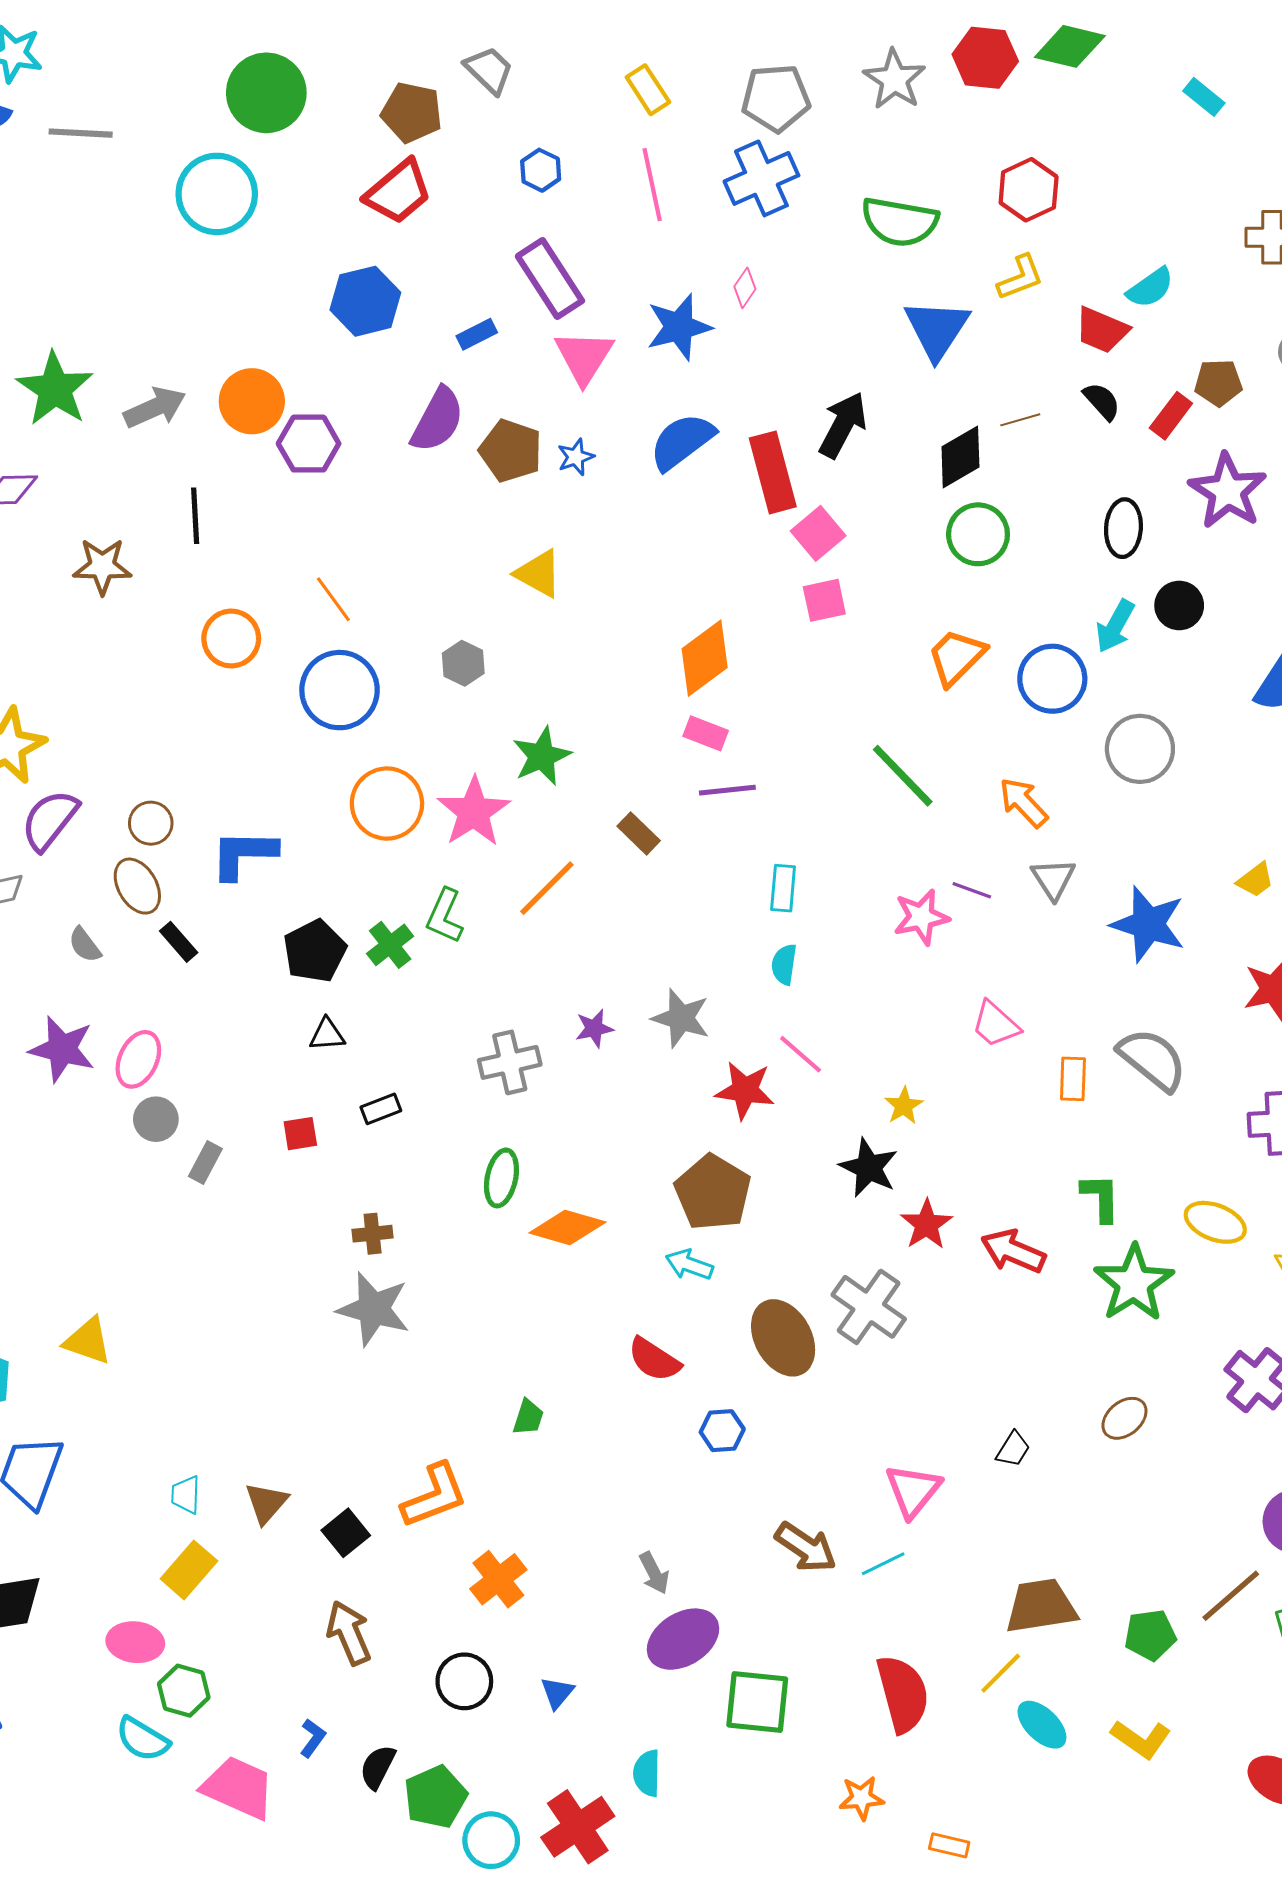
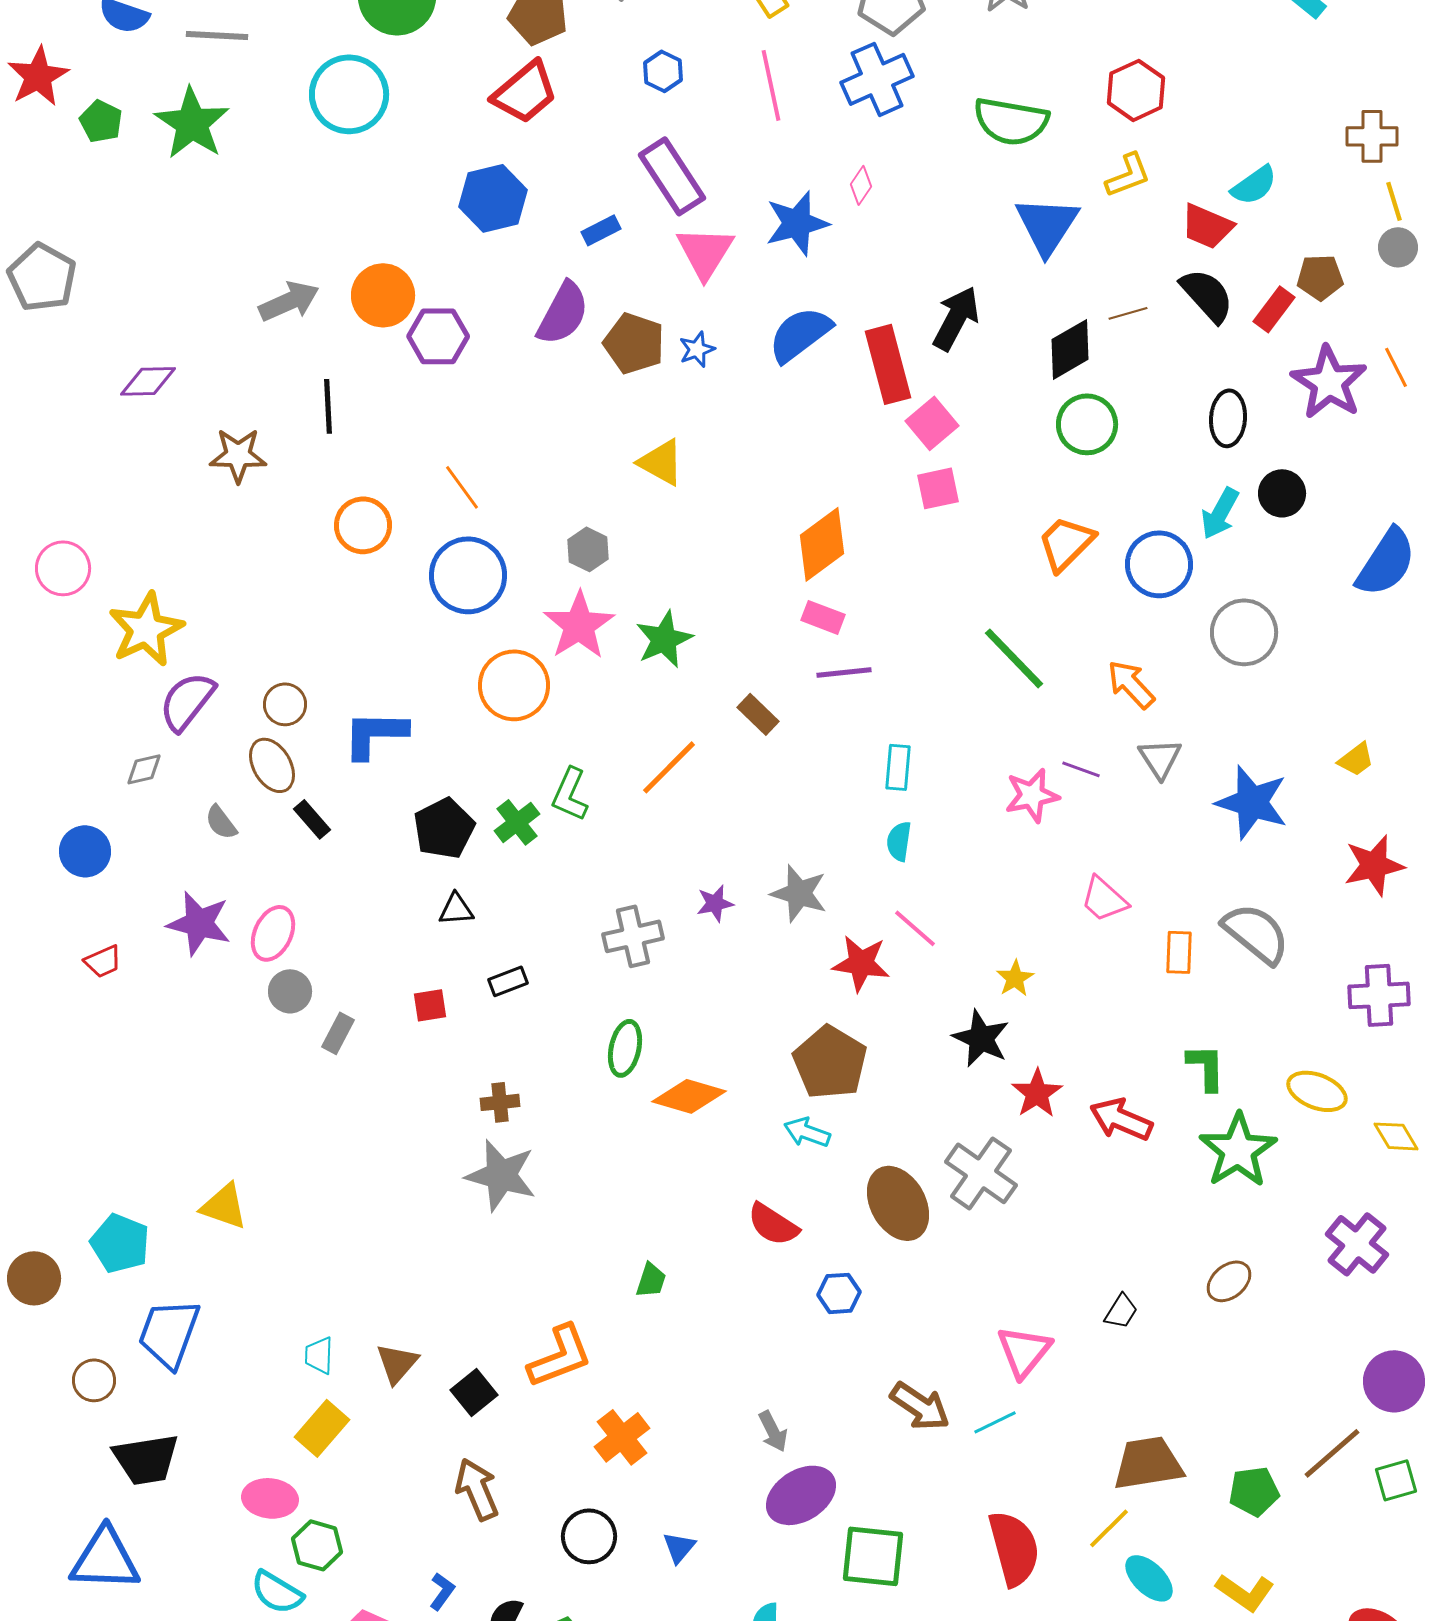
green star: (55, 389) -> (192, 123), moved
black semicircle: (1102, 401) -> (1207, 295), size x1.5
pink star: (474, 812) -> (579, 625), moved

